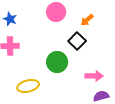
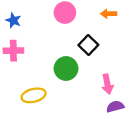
orange arrow: (87, 20) -> (109, 14), moved, turned 40
pink arrow: (94, 76) -> (107, 84), turned 78

